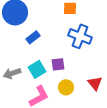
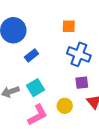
purple square: (58, 64) -> (82, 83), moved

